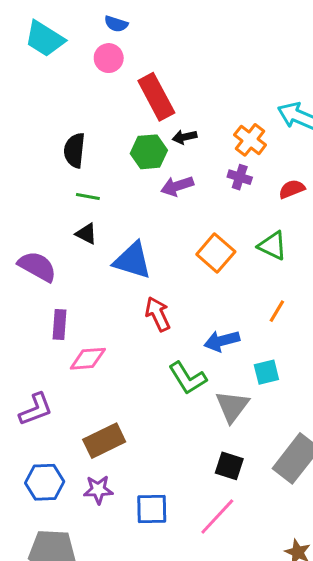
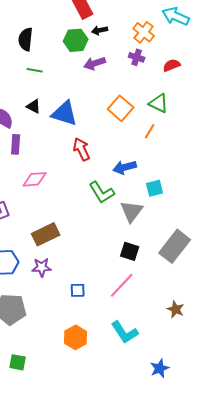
black triangle: (86, 234) -> (34, 106), moved
orange line: (277, 311) -> (150, 131), moved
purple rectangle: (60, 325) -> (16, 144), moved
blue square: (152, 509) -> (78, 290), moved, size x0.7

